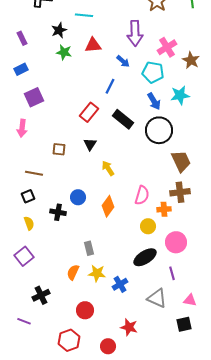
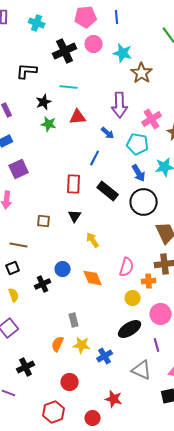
red rectangle: (89, 112) -> (74, 184), turned -36
orange diamond: (108, 206) -> (93, 278), turned -60
black cross: (58, 212) -> (43, 284), turned -35

